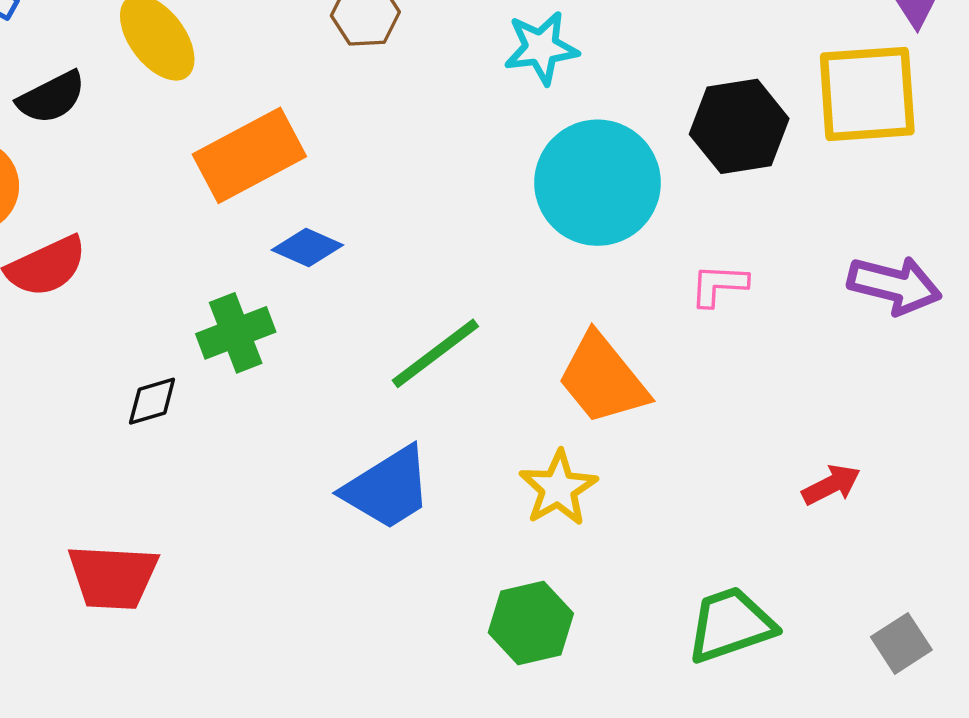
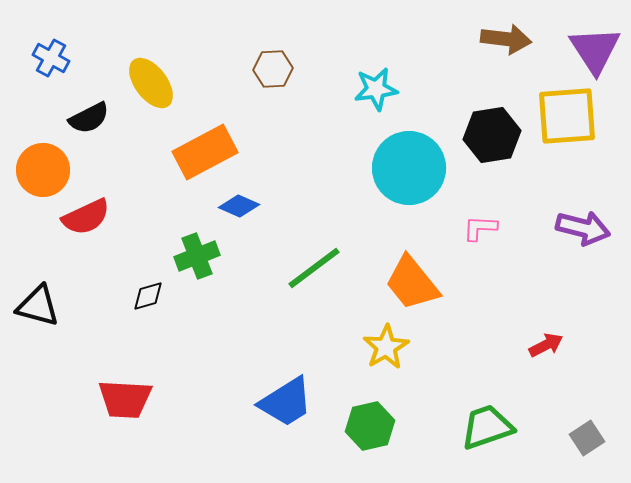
blue trapezoid: (388, 488) -> (286, 402), moved

